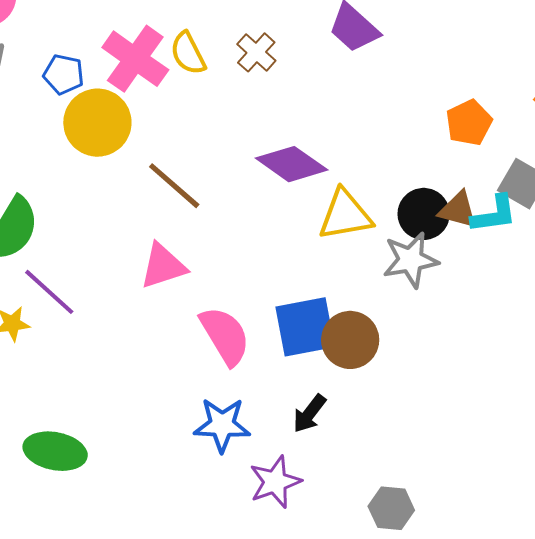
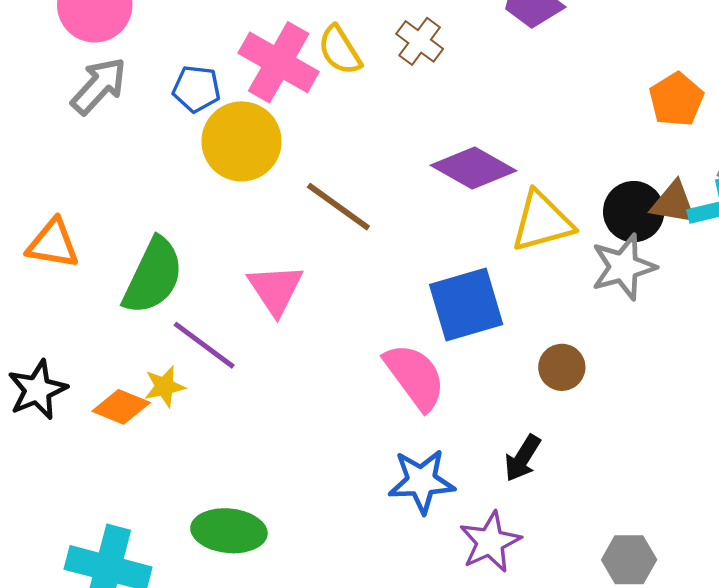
pink triangle: (163, 266) -> (275, 289), moved, turned -40
blue square: (305, 327) -> (466, 304), moved
brown circle: (350, 340) -> (562, 367), size x0.7

